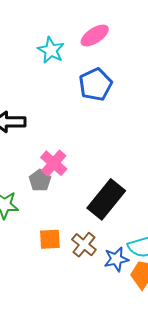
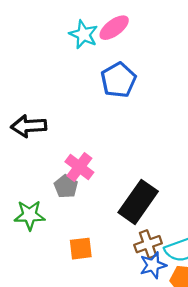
cyan star: (51, 50) -> (83, 34), moved
brown cross: (84, 245) -> (148, 244), moved, turned 35

